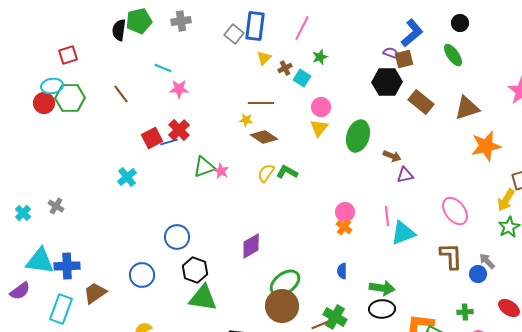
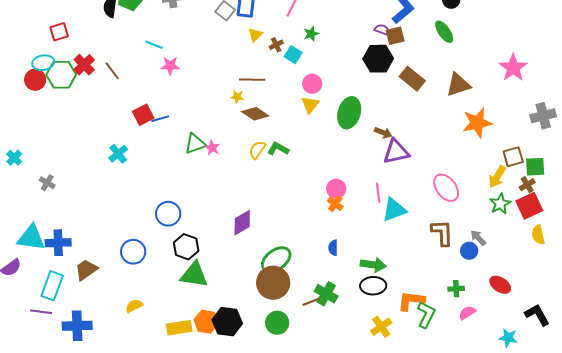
red cross: (179, 130) -> (84, 65), moved
purple triangle: (405, 175) -> (396, 152), size x1.6
cyan cross: (23, 213) -> (14, 158), moved

